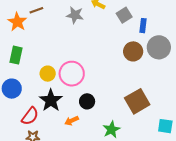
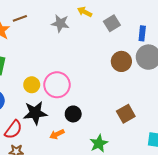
blue rectangle: (143, 26) -> (142, 33), moved
black star: (51, 100) -> (35, 113), turned 30
brown square: (137, 101) -> (126, 114), size x0.7

